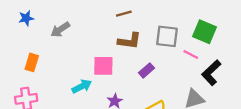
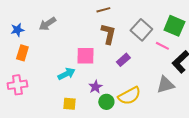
blue star: (26, 18) -> (17, 30), moved
gray square: (167, 36) -> (141, 30), turned 35
brown L-shape: (129, 41) -> (108, 34), turned -85

